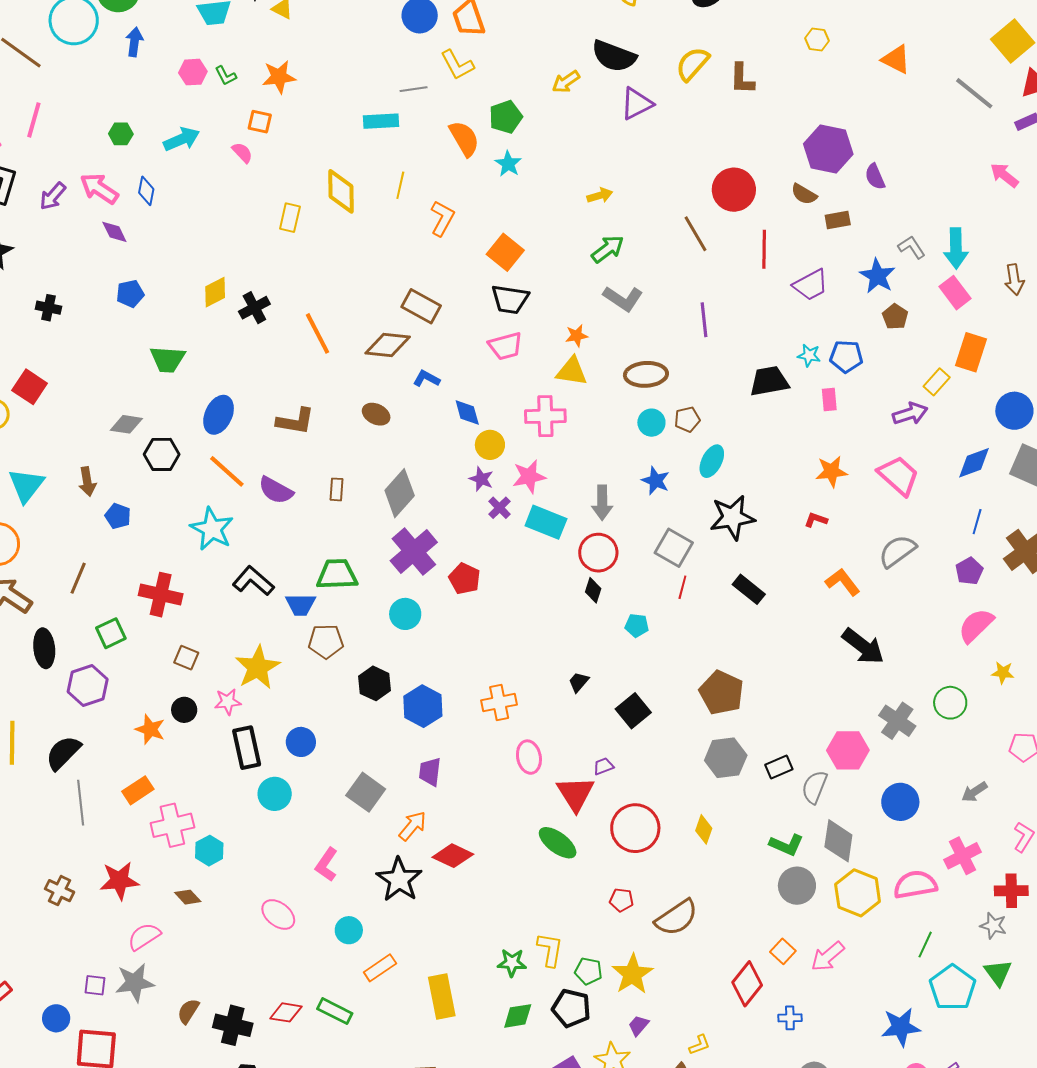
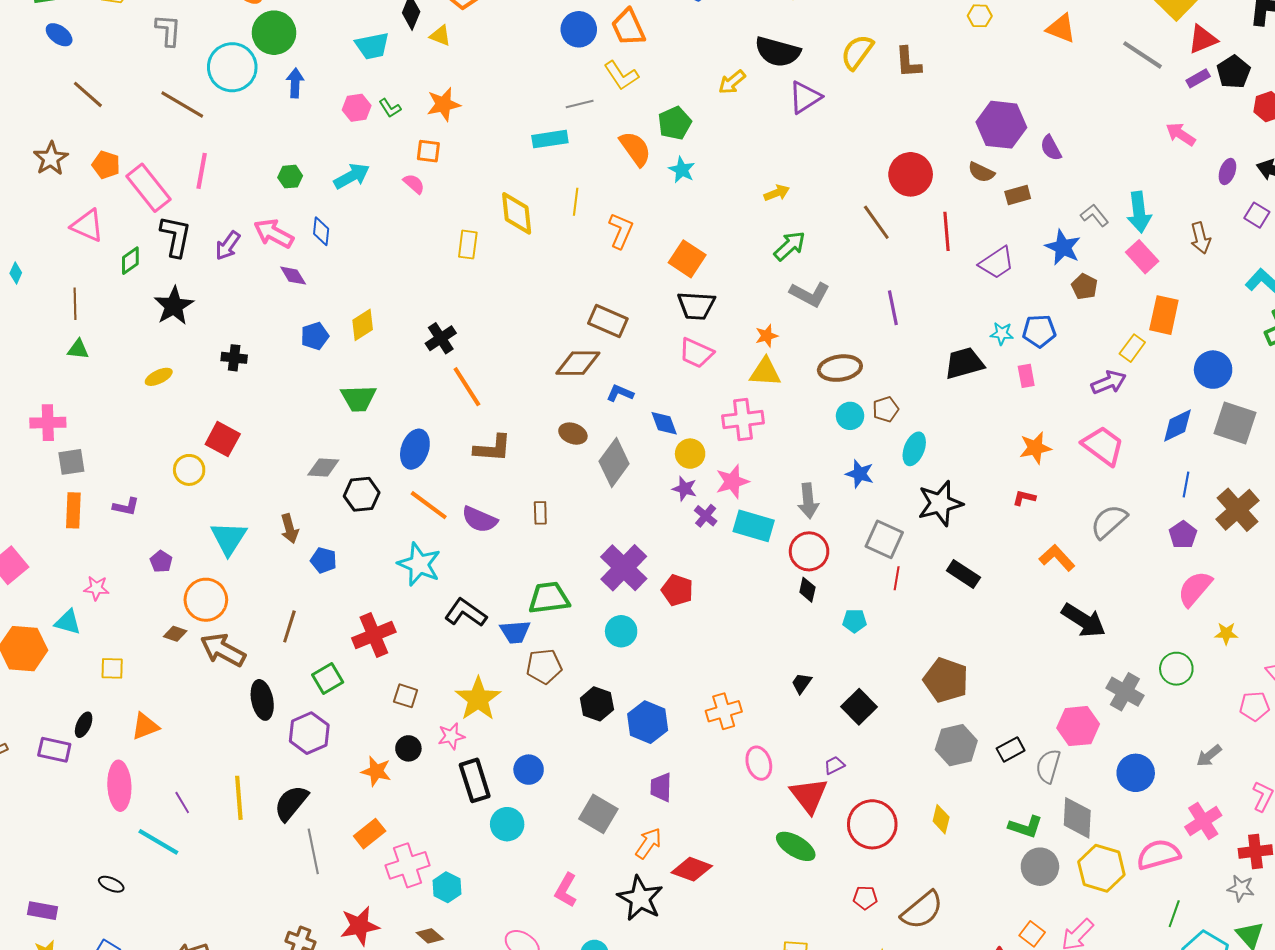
yellow diamond: (215, 292) -> (363, 325), moved
orange line: (317, 333) -> (467, 387), moved
pink trapezoid: (506, 346) -> (696, 353), turned 45
gray diamond: (400, 493) -> (614, 462), moved
red cross: (161, 595) -> (374, 635), turned -30

